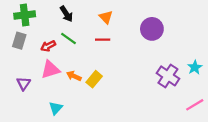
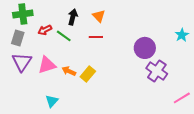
black arrow: (66, 14) -> (73, 17), moved, turned -133
purple circle: (152, 29) -> (145, 48), moved
red arrow: (48, 46) -> (45, 30), moved
cyan star: (195, 67) -> (182, 35), moved
purple triangle: (24, 83) -> (22, 62), moved, size x1.5

